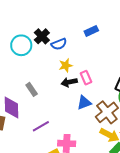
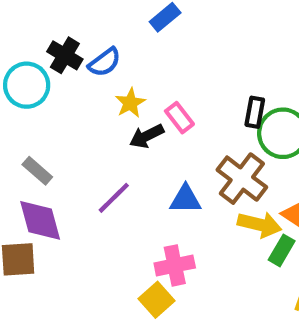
gray rectangle: (32, 89) -> (37, 171), moved
blue triangle: (84, 103) -> (185, 199), moved, turned 35
purple line: (41, 126) -> (114, 198), moved

